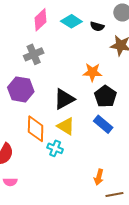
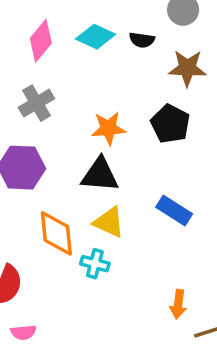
orange star: (92, 72) -> (108, 128), moved
black pentagon: (105, 96) -> (170, 124), moved
black triangle: (64, 99) -> (100, 175), turned 40

